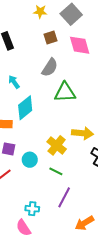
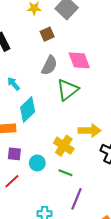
pink diamond: (80, 45) -> (79, 60), moved
green triangle: (65, 92) -> (68, 90), turned -30

